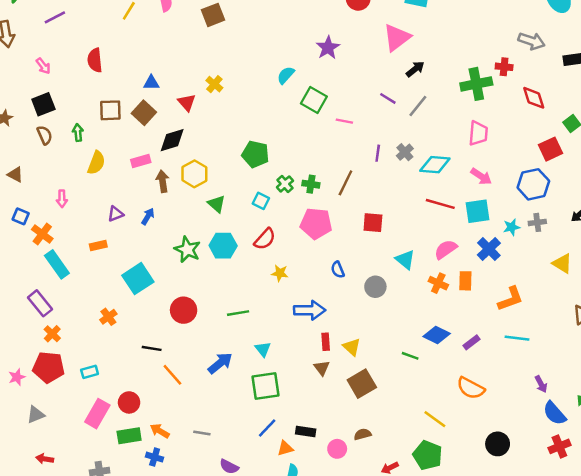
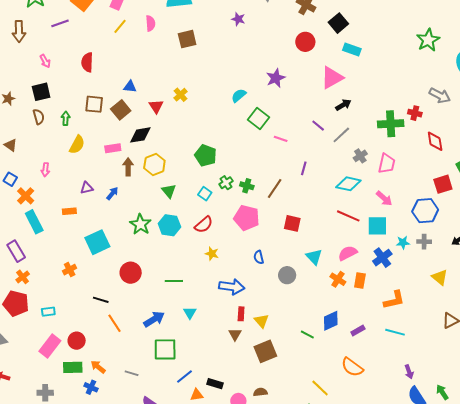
gray cross: (405, 152) -> (360, 156), moved
blue diamond: (437, 335) -> (331, 321), turned -60
green square: (266, 386) -> (165, 349), moved

